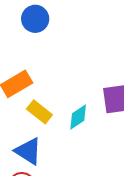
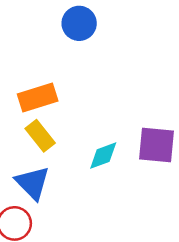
yellow rectangle: (39, 112) -> (40, 136), moved

